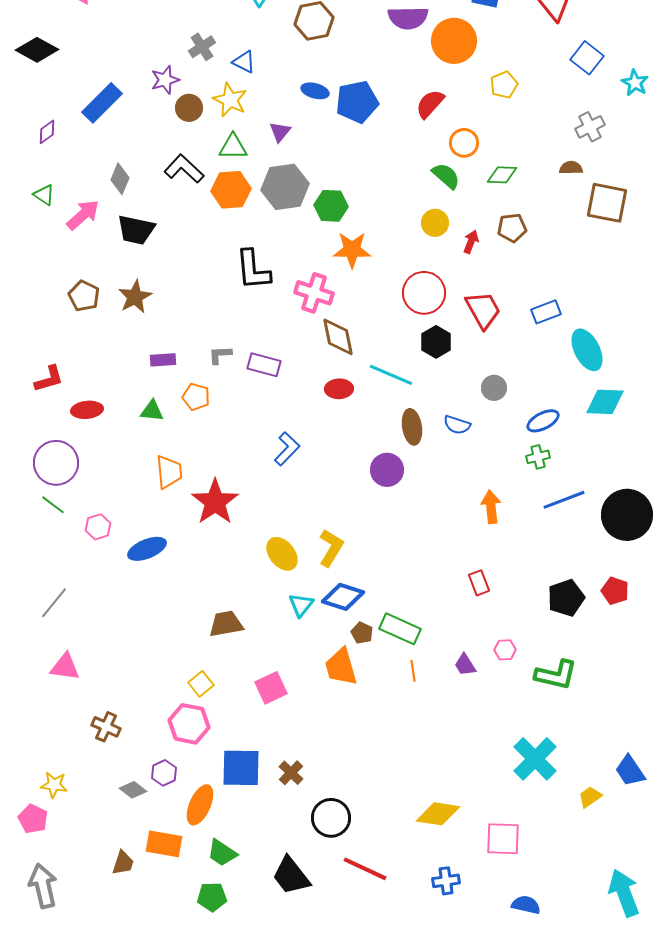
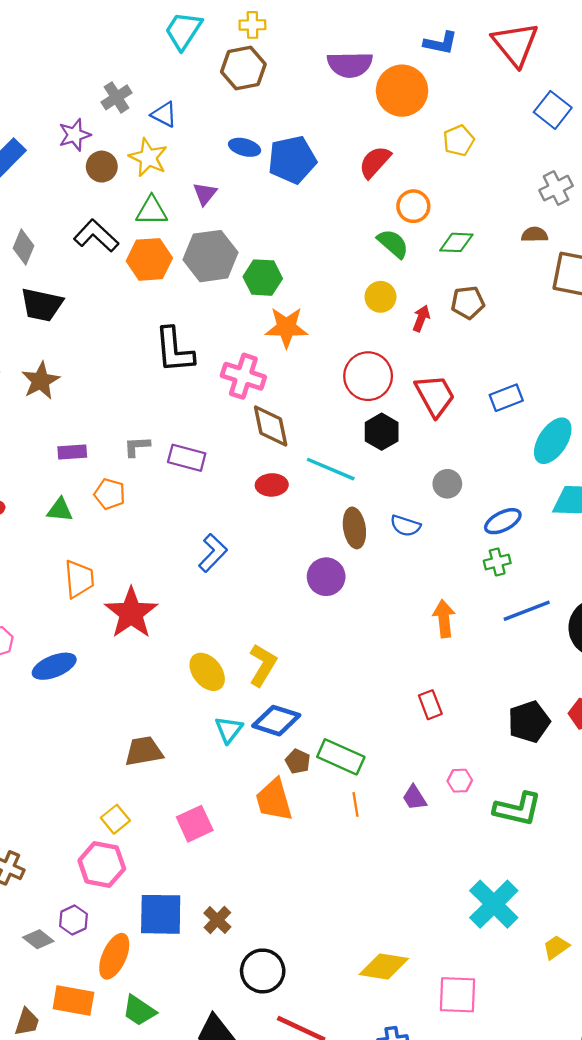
cyan ellipse: (587, 350) -> (553, 441), turned 60

